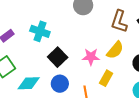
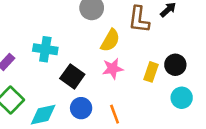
yellow semicircle: (115, 50) -> (110, 40), moved
yellow rectangle: (106, 78) -> (151, 72), moved

